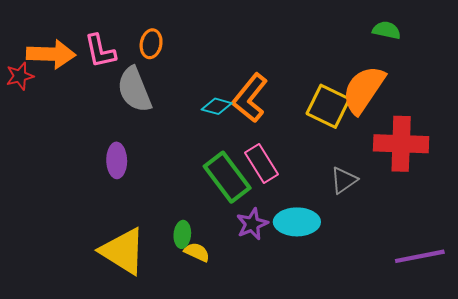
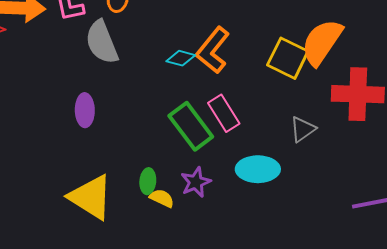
purple star: (252, 224) -> (196, 182), moved

